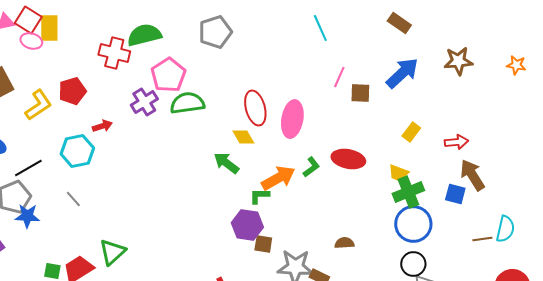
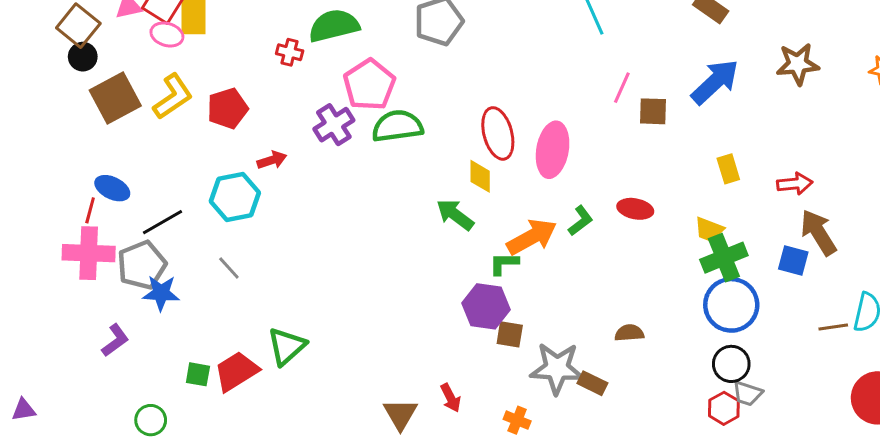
red cross: (114, 53) -> (290, 52), size x0.6
yellow L-shape: (38, 105) -> (173, 97), moved
yellow rectangle: (411, 132) -> (728, 169), turned -54
yellow diamond: (243, 137) -> (480, 176), turned 30
red ellipse: (348, 159) -> (635, 209), size x0.7

